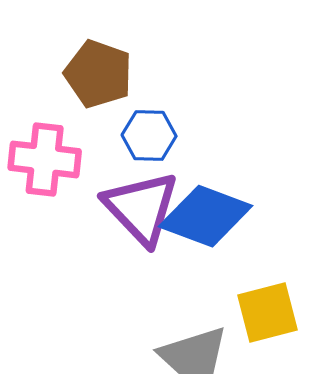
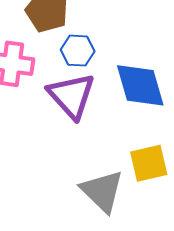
blue diamond: (206, 216) -> (140, 85), moved, turned 52

